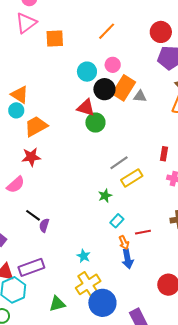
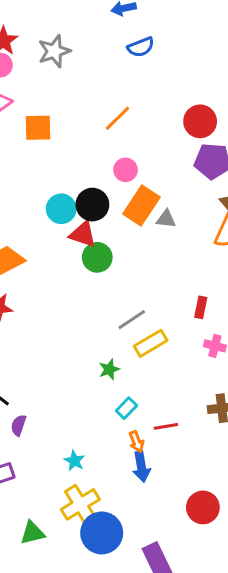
cyan circle: (87, 72) -> (61, 209), moved
black circle: (104, 89) -> (92, 205), moved
purple semicircle: (44, 225) -> (18, 425), moved

